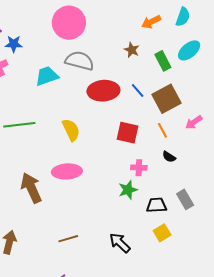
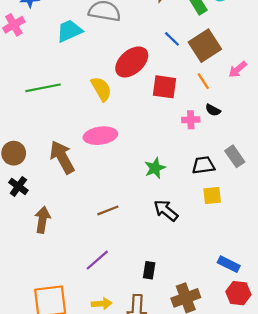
red ellipse: (103, 91) -> (132, 62), moved, turned -32
pink cross: (139, 168) -> (191, 120), moved
green star: (128, 190) -> (155, 168), moved
yellow square: (162, 233) -> (212, 195), turned 30

